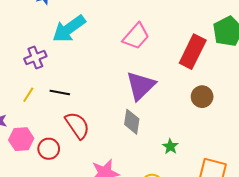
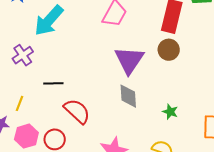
yellow line: (28, 95) -> (20, 103), moved
brown circle: (202, 97) -> (169, 50), moved

